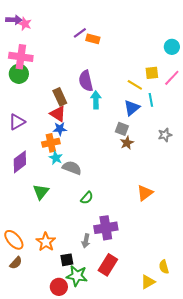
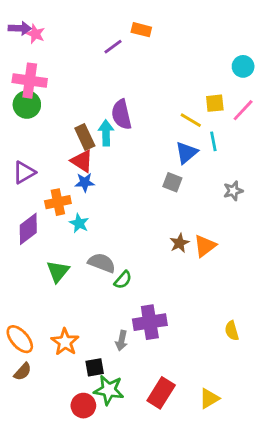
orange rectangle: (93, 39) -> (141, 30), moved
cyan arrow: (96, 100) -> (106, 133), moved
orange cross: (51, 143) -> (58, 202), moved
brown star: (127, 143) -> (179, 243), moved
gray semicircle: (72, 168) -> (102, 263), moved
orange triangle: (145, 193) -> (205, 246), moved
red rectangle: (108, 265) -> (161, 393), moved
yellow semicircle: (164, 267) -> (232, 331), moved

